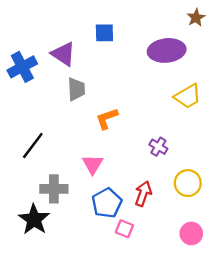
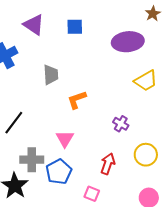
purple triangle: (63, 54) -> (34, 25), moved
blue pentagon: (107, 203) -> (59, 172), moved

